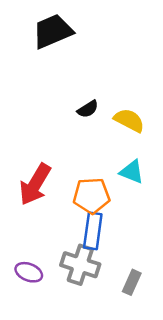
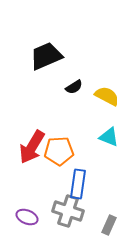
black trapezoid: (53, 31) -> (46, 56), moved
orange pentagon: (92, 196) -> (59, 151), moved

